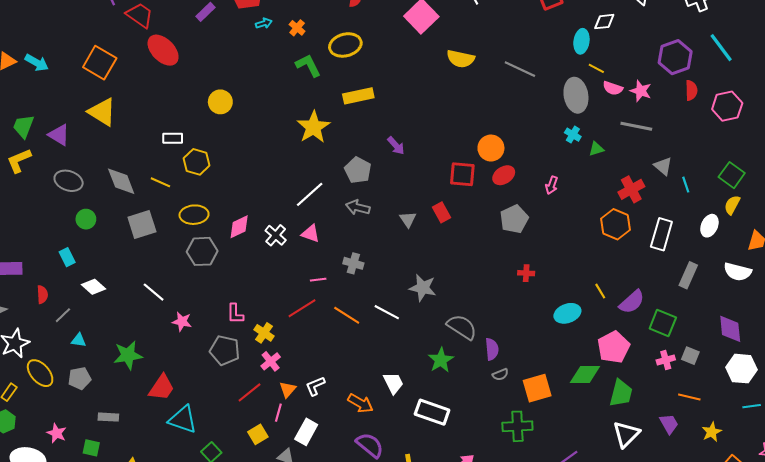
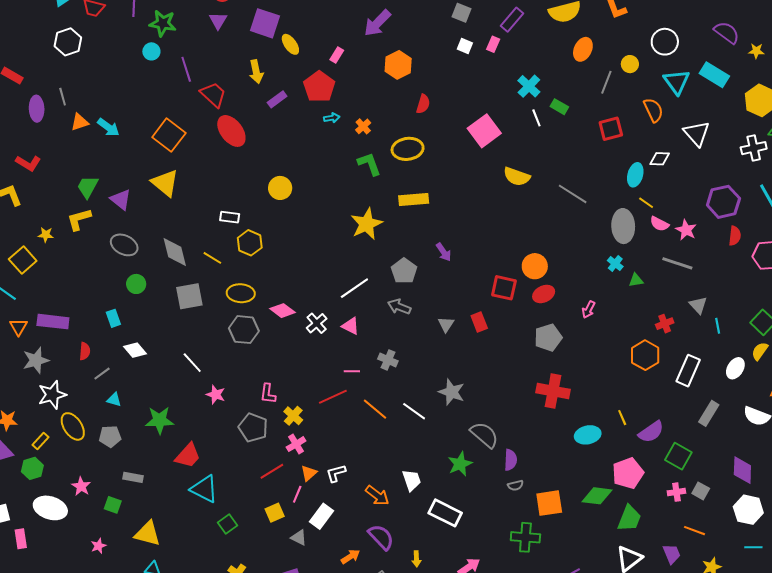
red cross: (631, 189) -> (665, 324), size x0.7
pink diamond: (239, 227) -> (283, 311), turned 55
red cross: (526, 273) -> (553, 391), size x2.0

